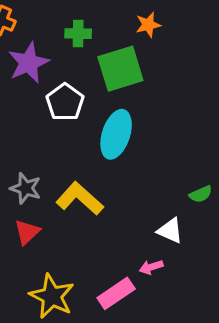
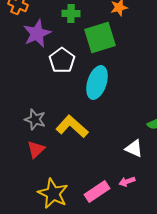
pink arrow: (151, 267) -> (127, 181), moved

